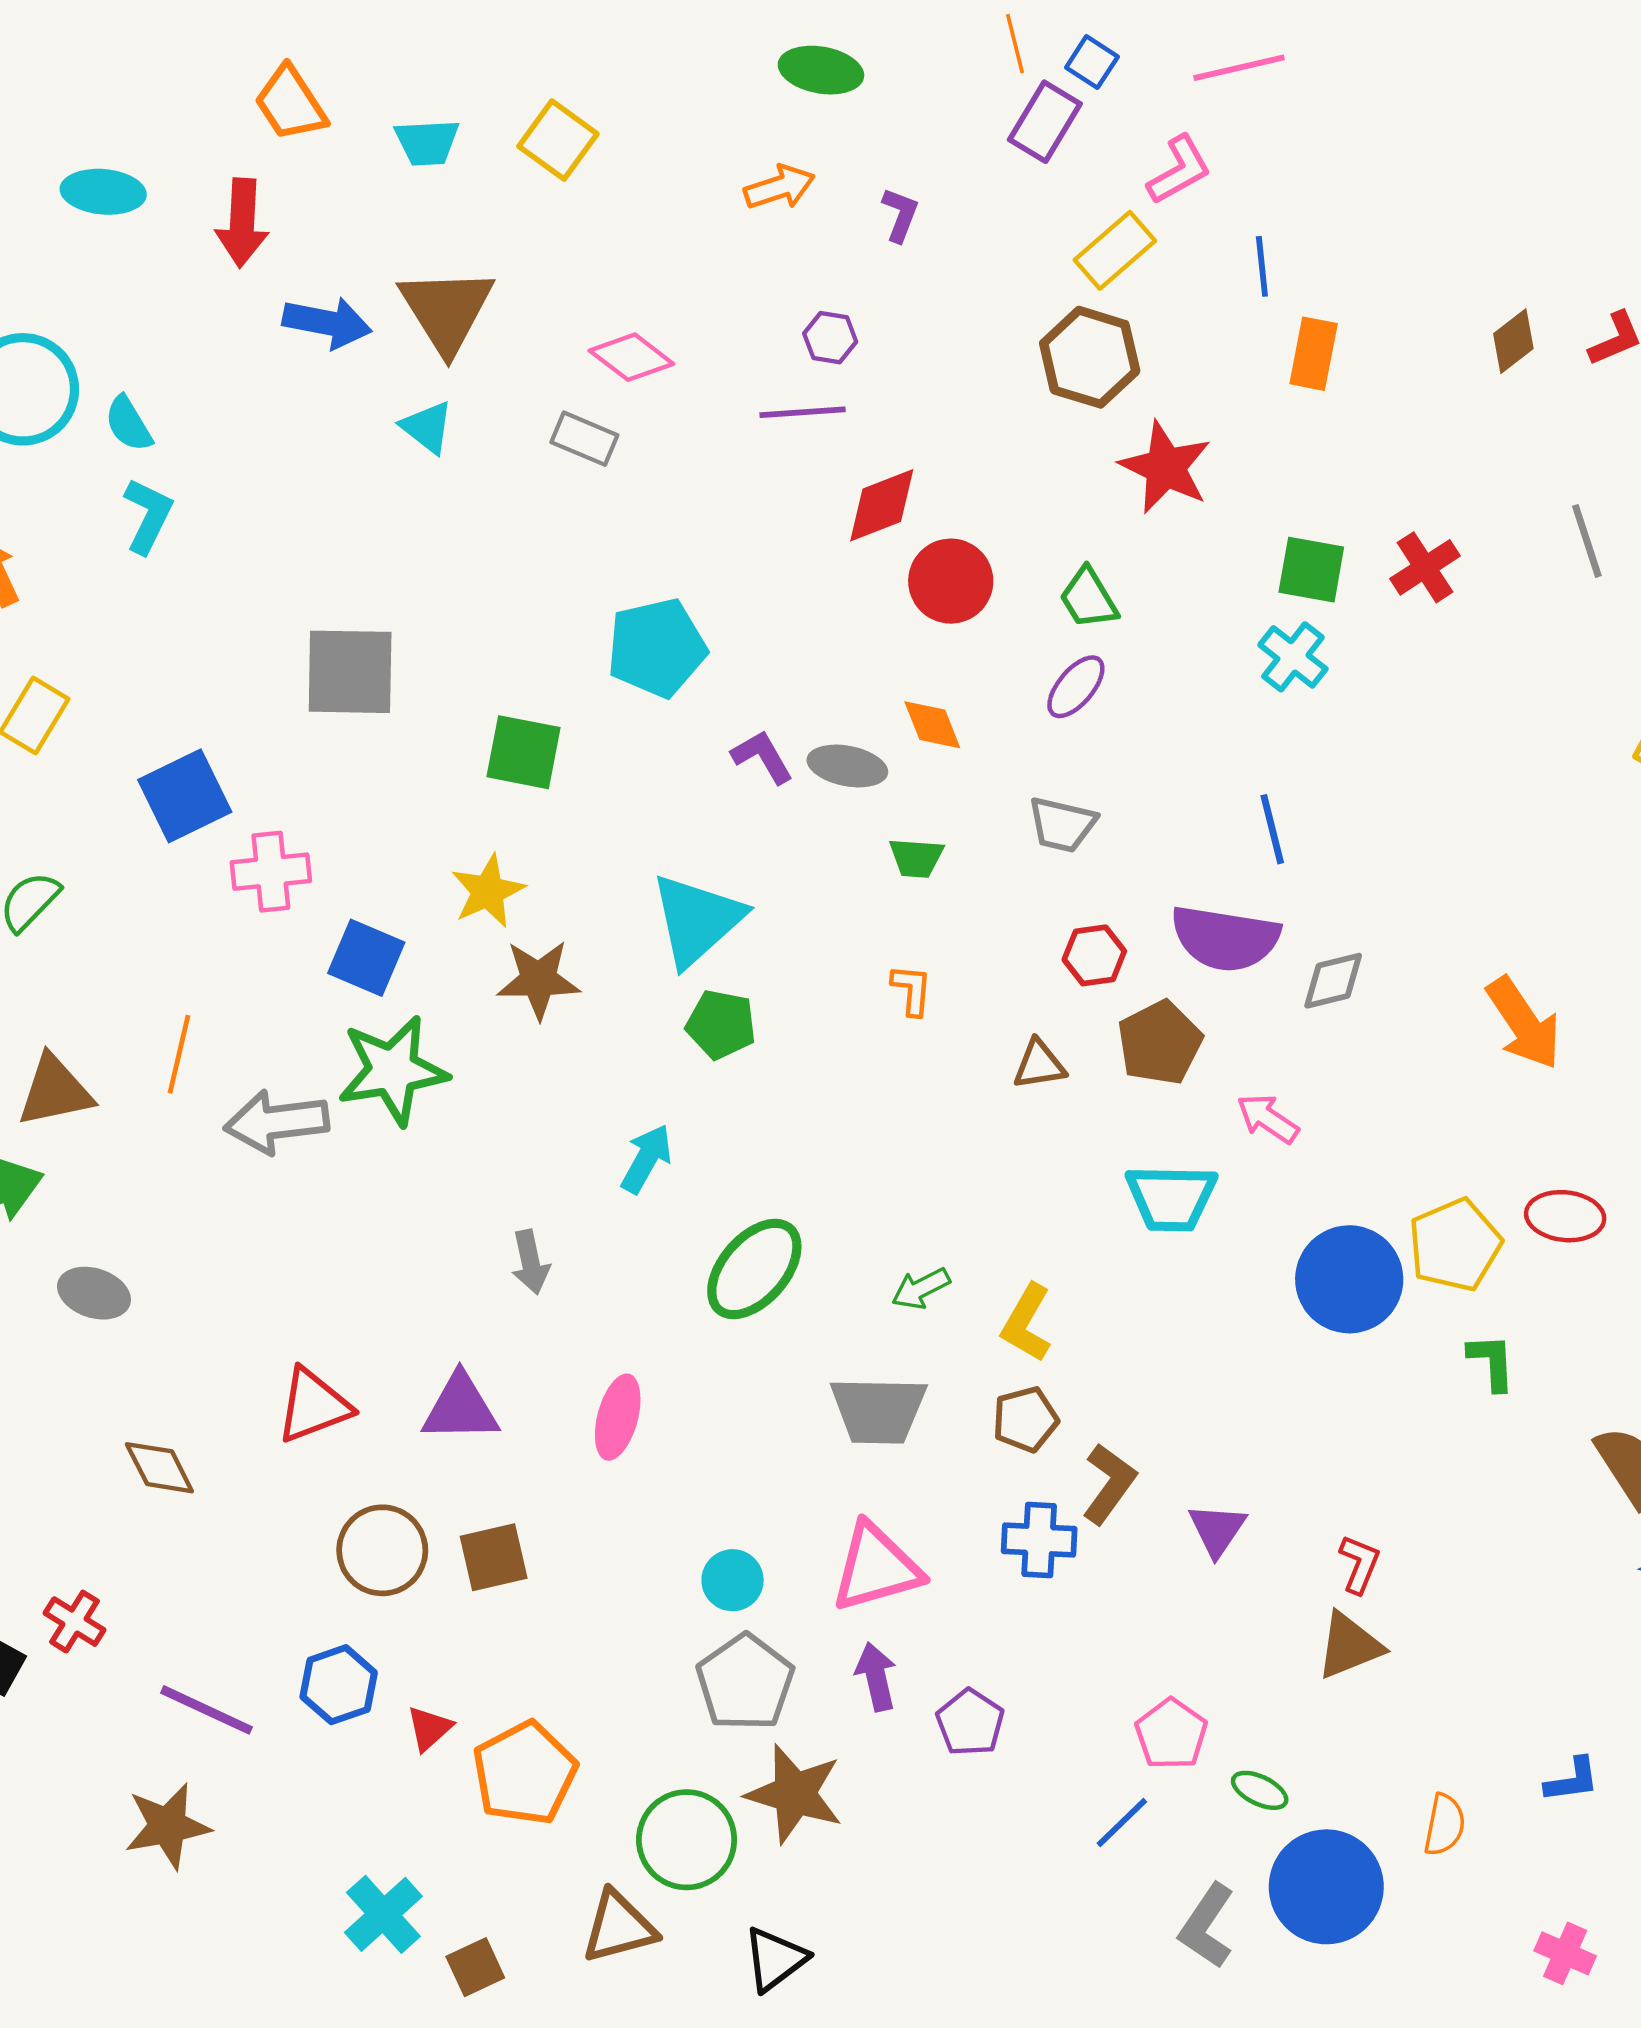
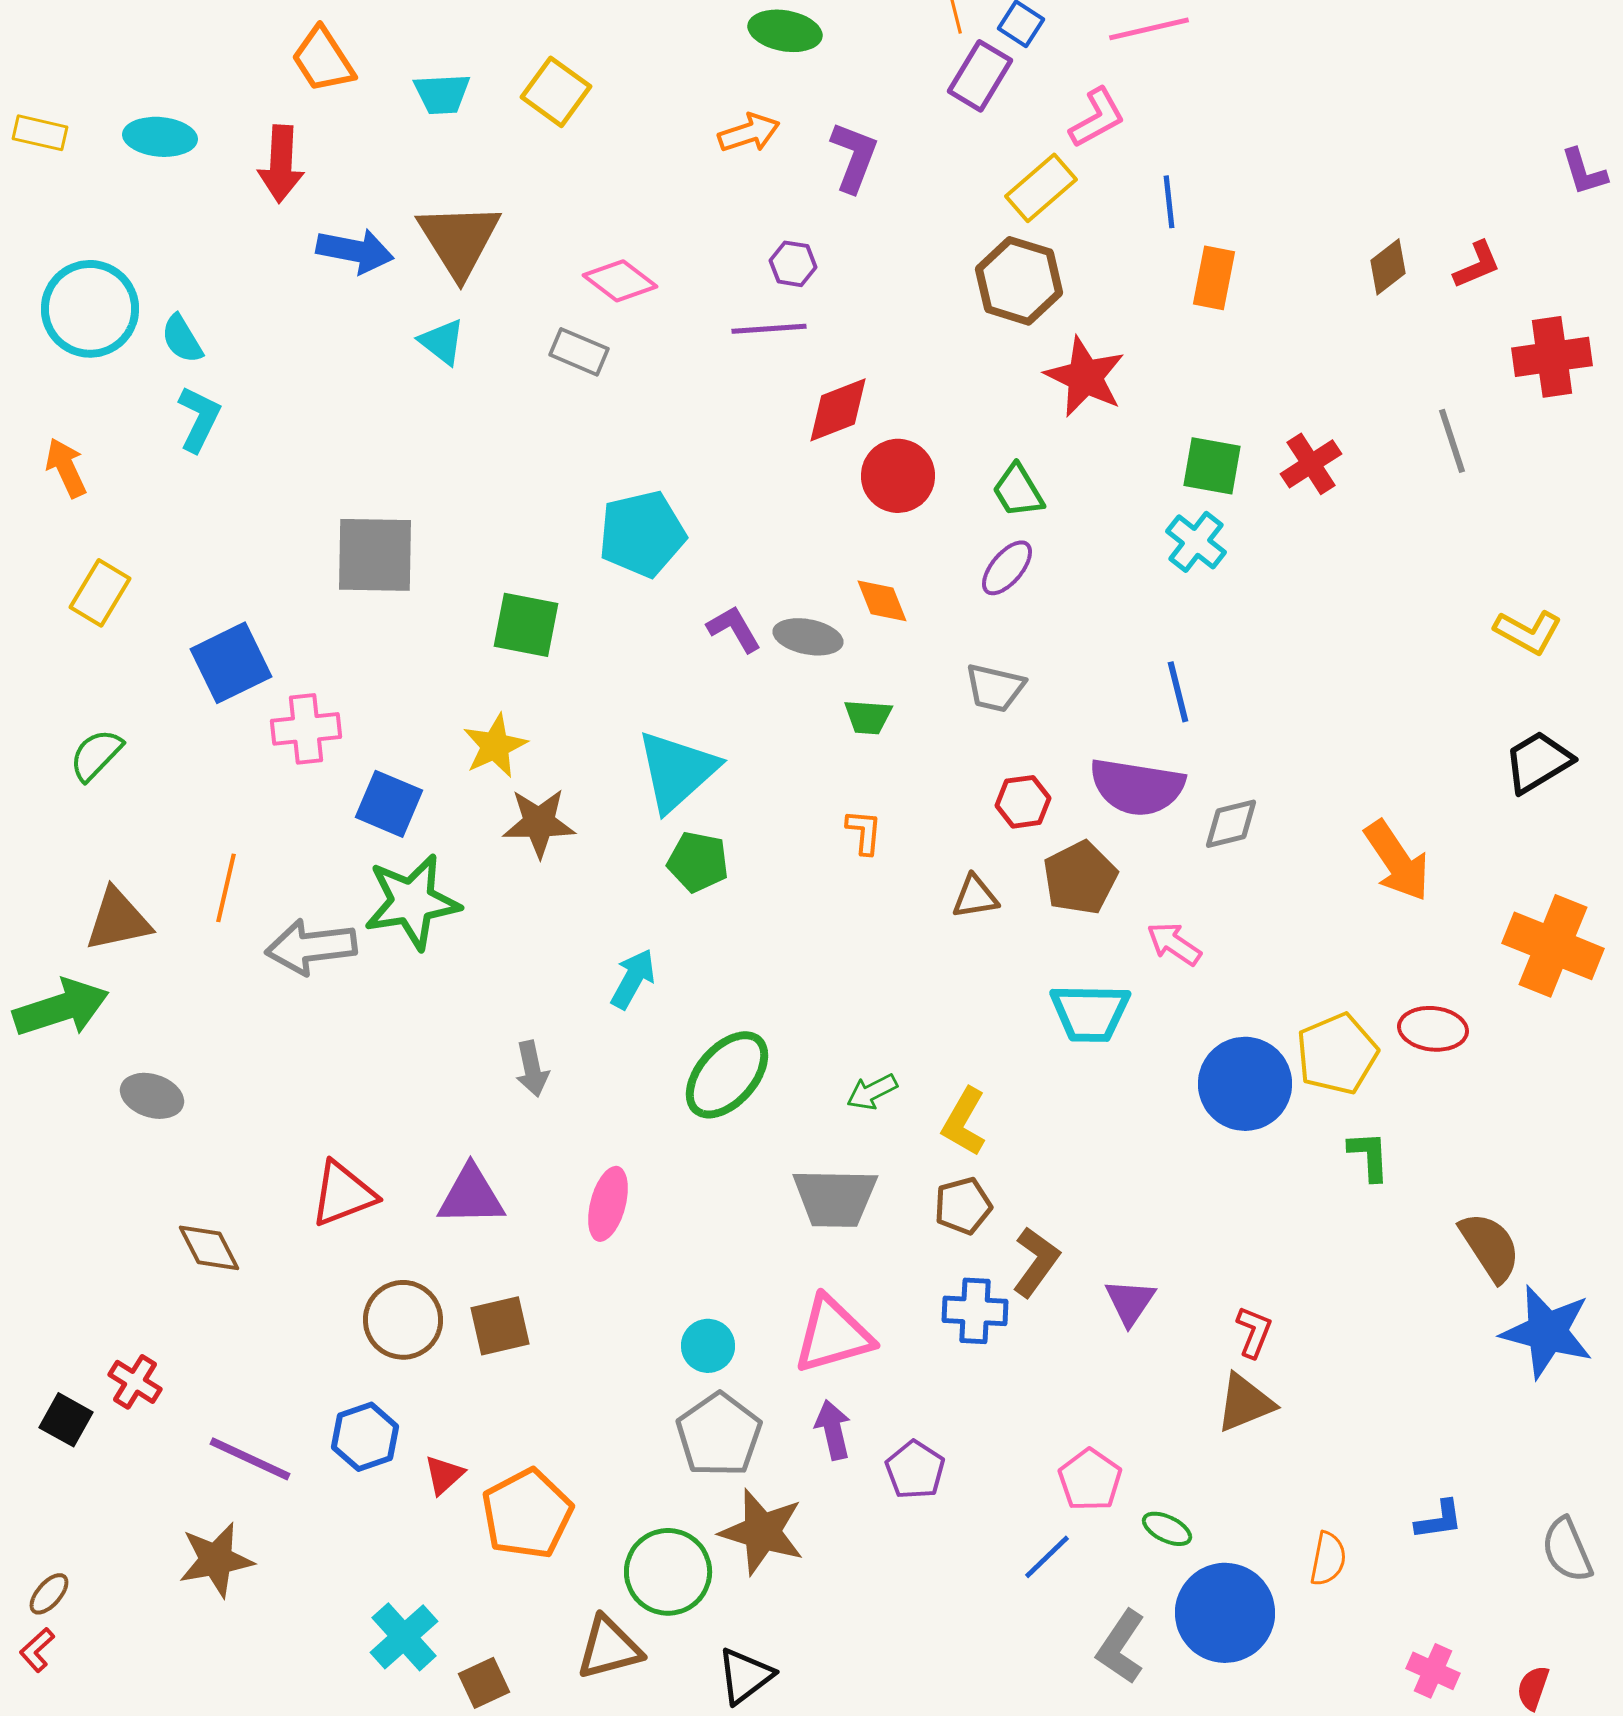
purple L-shape: (900, 215) -> (854, 157), size x1.5

